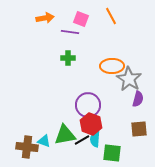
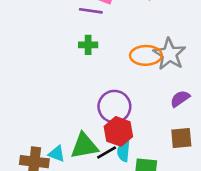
gray star: (129, 79) -> (169, 54), moved
purple semicircle: (138, 99) -> (180, 99), turned -140

